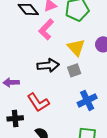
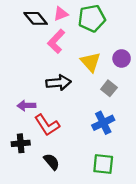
gray square: (74, 70) -> (109, 88), moved, turned -32
purple arrow: (11, 82) -> (26, 106), moved

